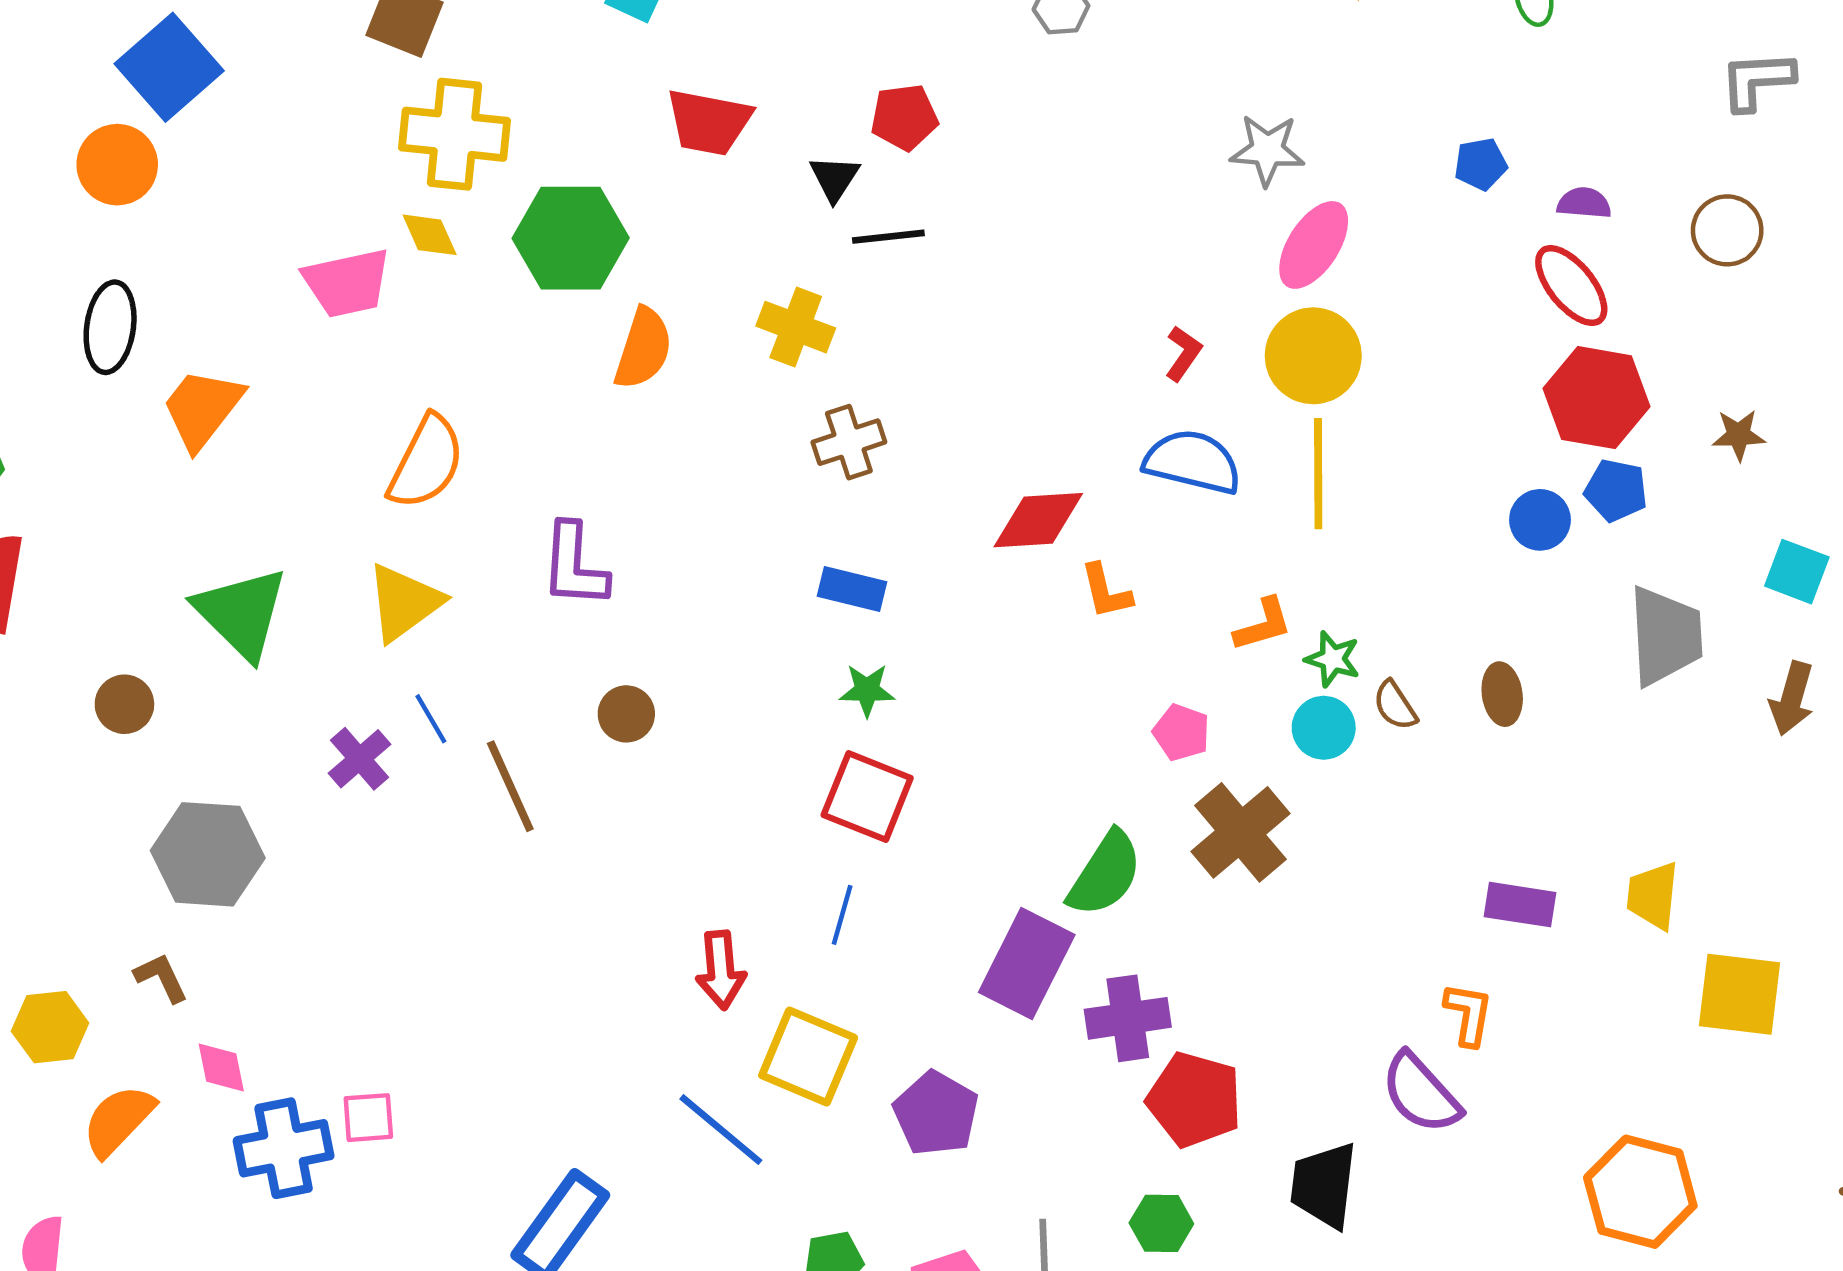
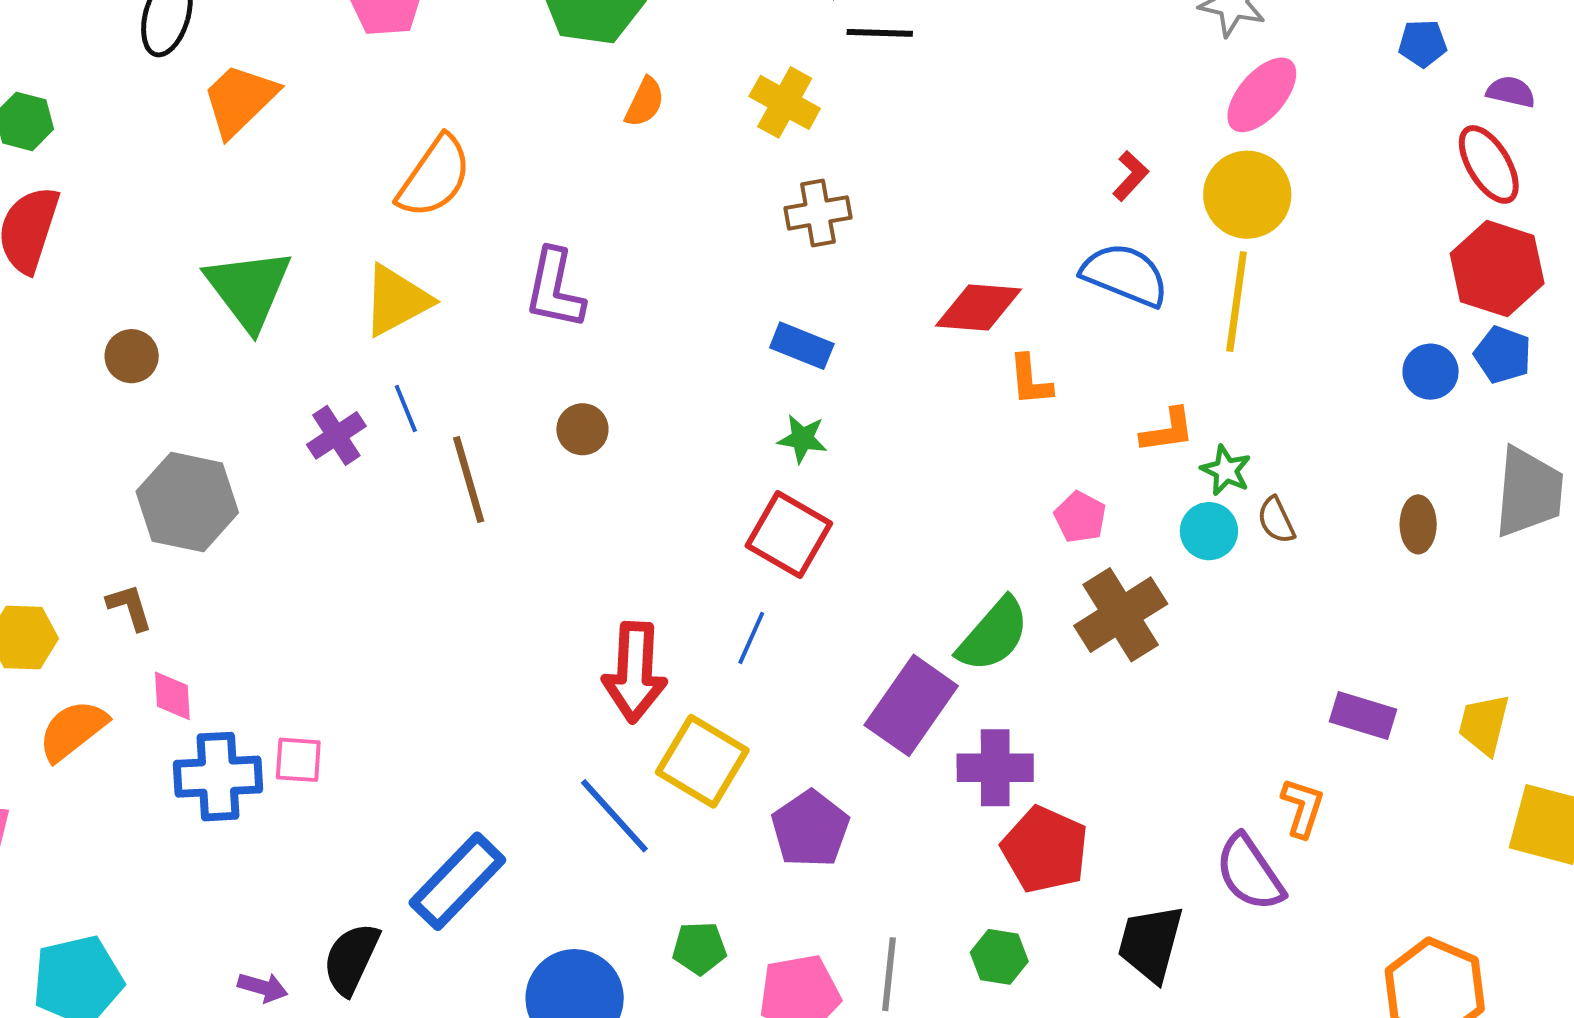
orange semicircle: (643, 348) -> (645, 102), size x0.7
brown ellipse: (1502, 694) -> (1418, 524), moved
red arrow: (721, 970) -> (635, 672), size x1.4

